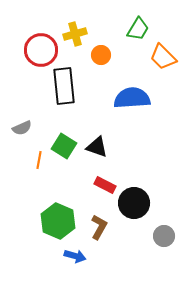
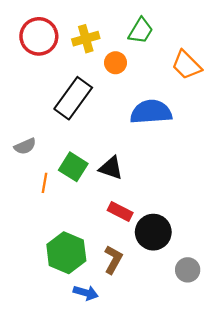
green trapezoid: (138, 29) -> (141, 31), moved
red circle: (41, 50) -> (39, 36), moved
black rectangle: (64, 86) -> (73, 98), turned 42

